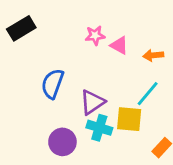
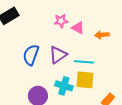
cyan line: (148, 94) -> (84, 62), moved, turned 54
purple triangle: (92, 102) -> (58, 55), moved

